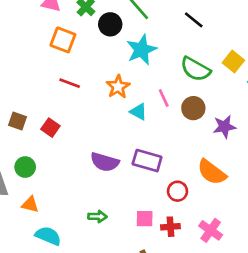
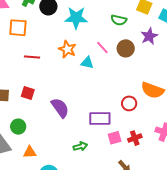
cyan star: (142, 50) -> (76, 18), turned -30
green semicircle: (195, 69) -> (119, 20), size x0.7
purple star: (224, 127) -> (149, 36), moved
purple rectangle: (147, 161) -> (100, 119), moved
purple semicircle: (105, 162) -> (60, 108), moved, turned -125
red circle: (177, 191) -> (129, 103), moved

